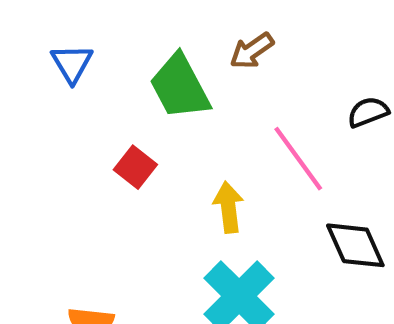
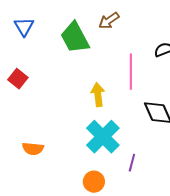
pink line: (298, 159) -> (131, 72), turned 36
red square: (135, 167) -> (18, 79), moved

